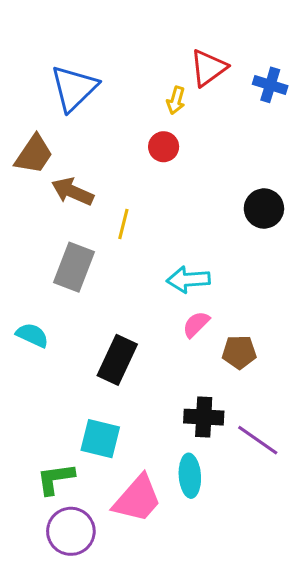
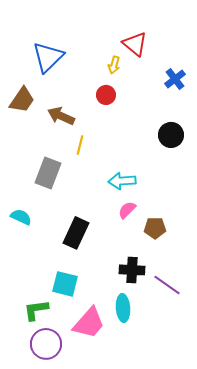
red triangle: (208, 68) -> (135, 44), turned -44
blue cross: (270, 85) -> (175, 79), moved, turned 35
brown arrow: (72, 192) -> (61, 116), moved

